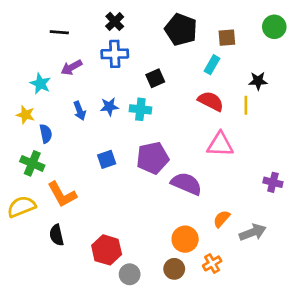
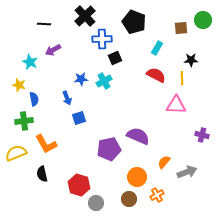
black cross: (115, 21) -> (85, 16), size x1.5
brown square: (227, 38) -> (181, 28), moved
blue cross: (115, 54) -> (102, 39), moved
cyan cross: (140, 109) -> (104, 81), turned -35
blue arrow: (80, 111) -> (67, 98), moved
pink triangle: (220, 144) -> (176, 105), moved
purple pentagon: (153, 158) -> (109, 149), moved
green cross: (32, 163) -> (24, 121), turned -30

